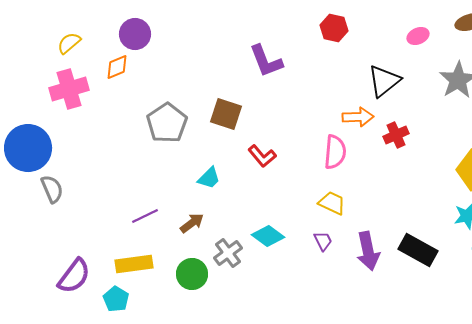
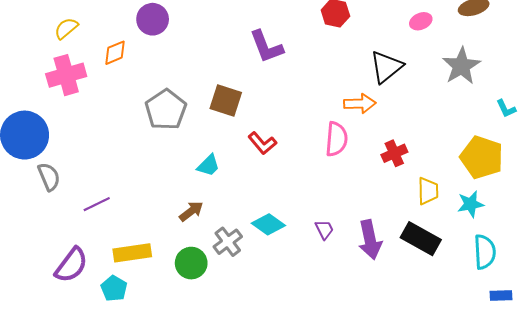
purple circle: (135, 34) -> (153, 19), moved
red cross: (396, 135) -> (394, 153), moved
yellow trapezoid: (332, 203) -> (428, 191), moved, turned 64
purple line: (145, 216) -> (97, 204), moved

